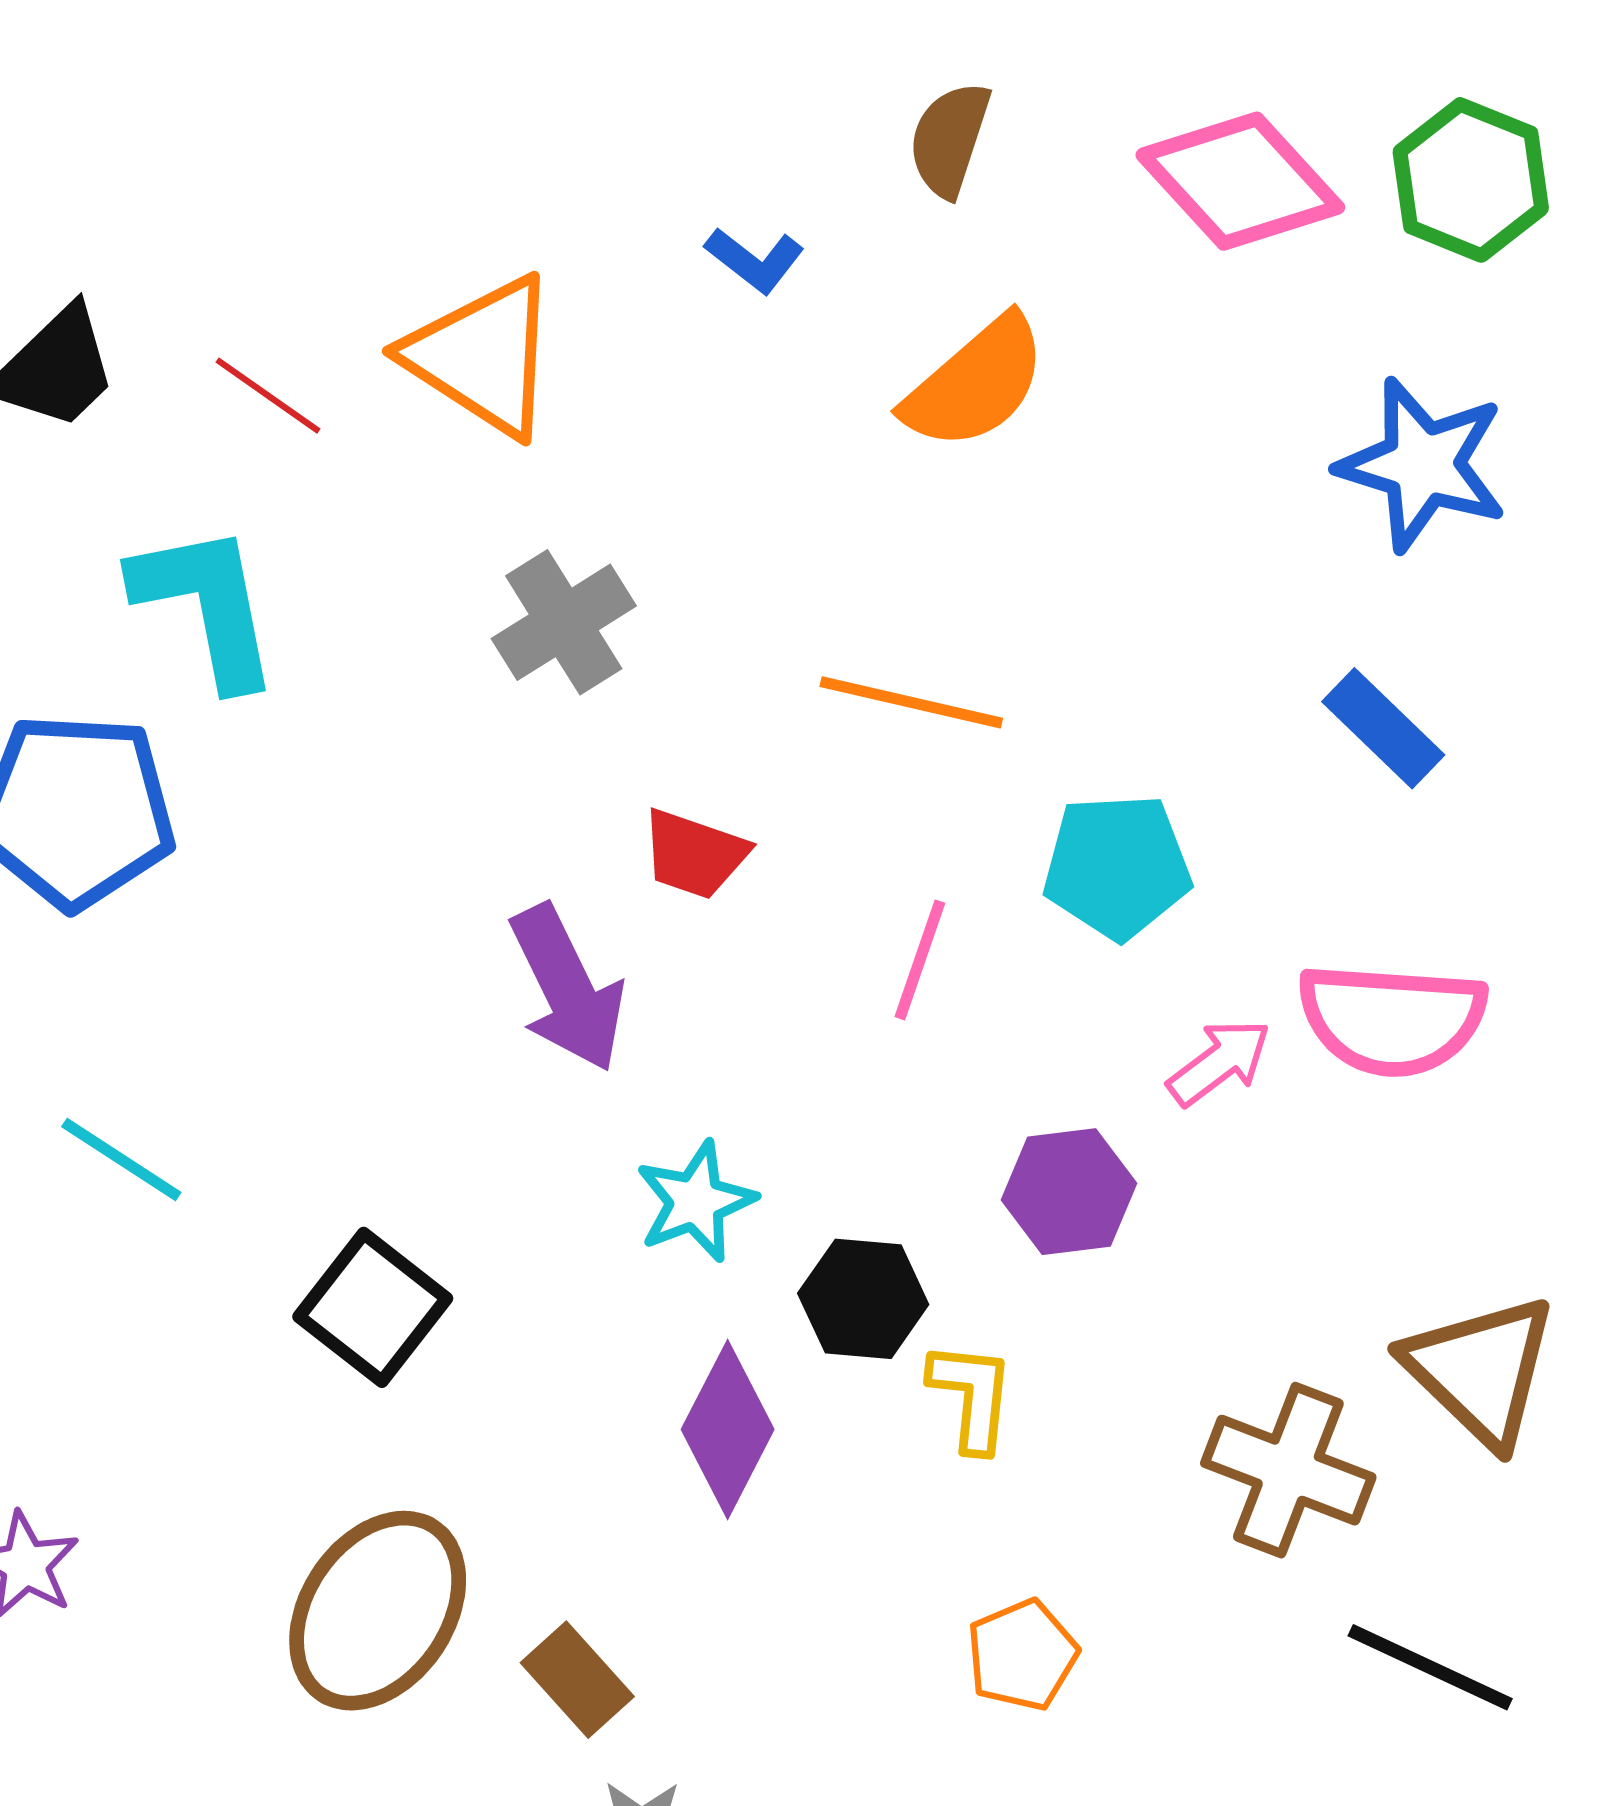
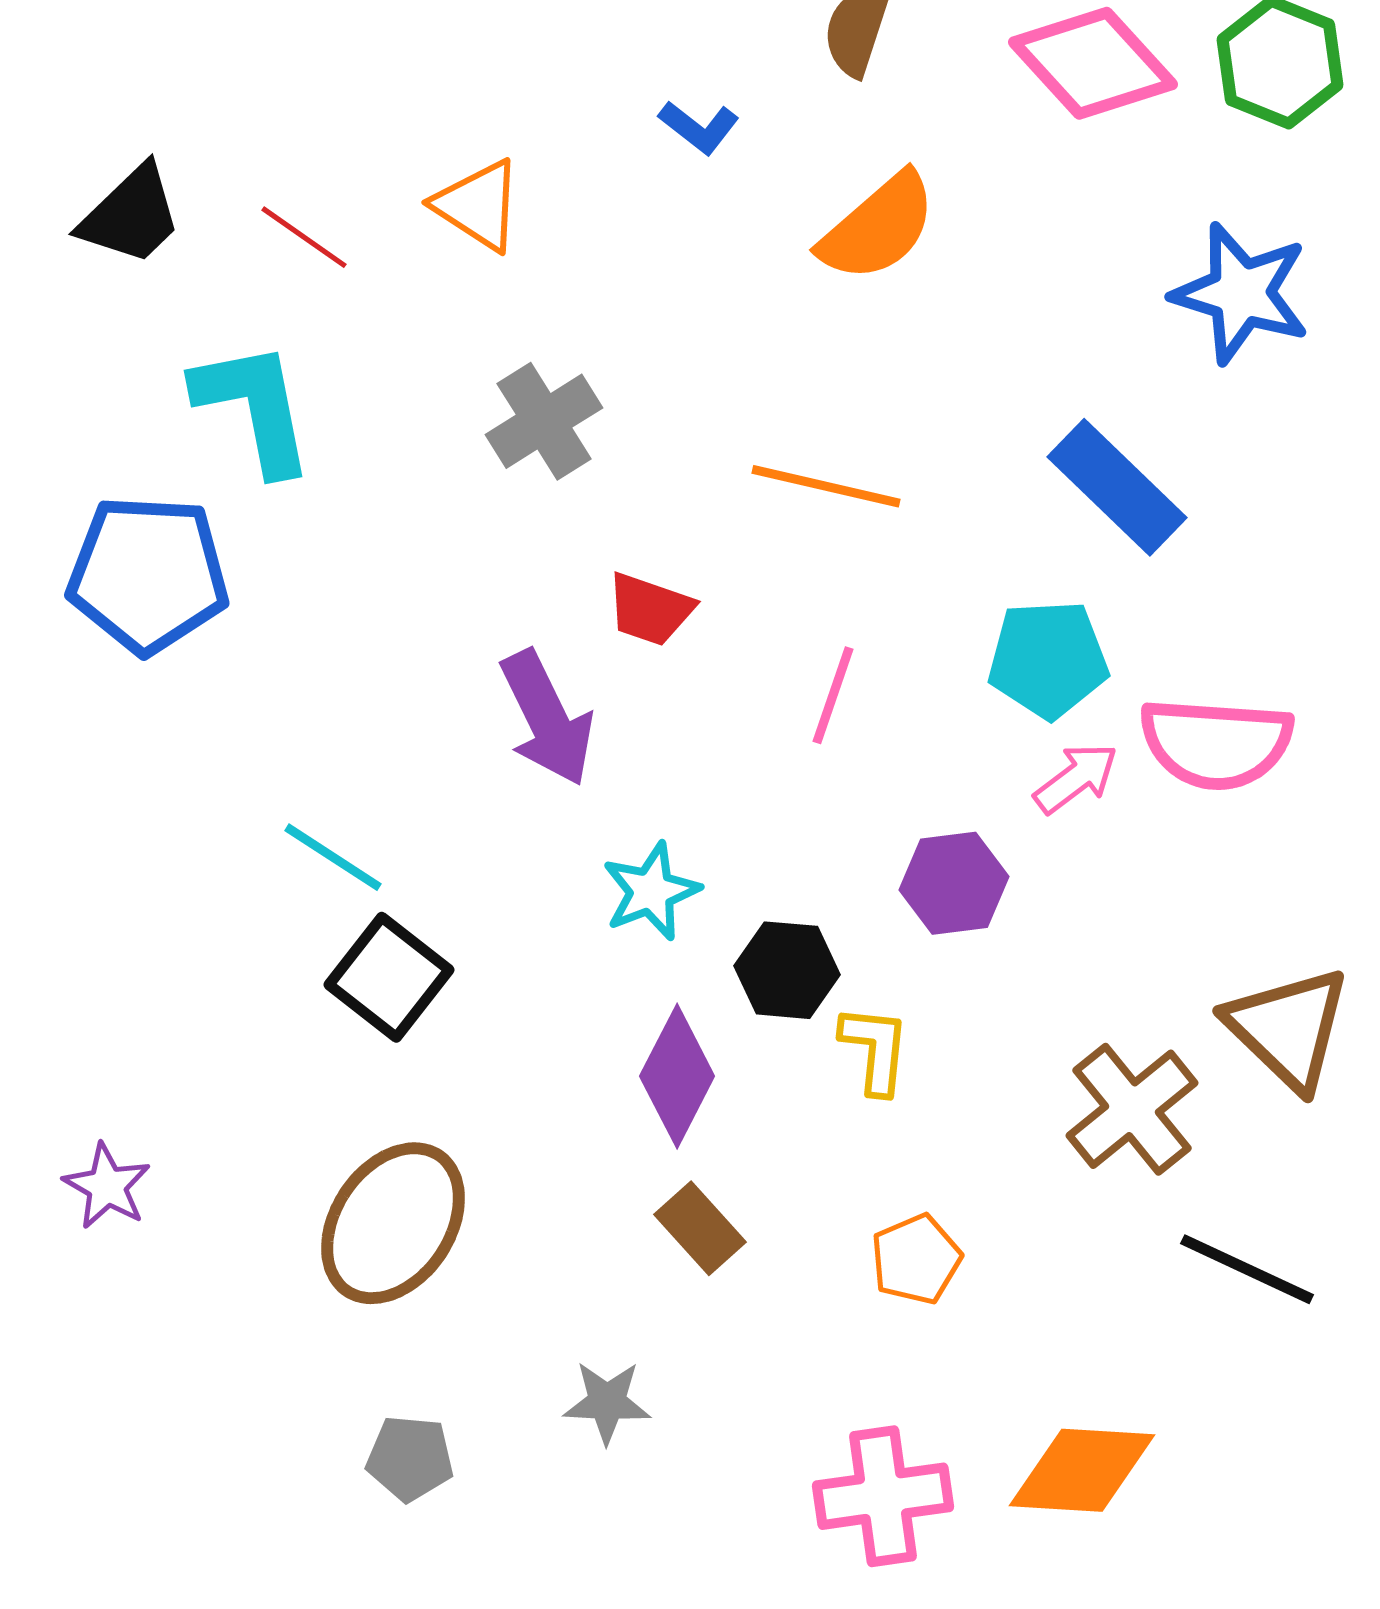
orange triangle: (482, 356) -> (478, 205), size x0.7
blue rectangle: (1383, 728) -> (1117, 487), moved, size x1.4
cyan pentagon: (1117, 866) -> (1048, 659), moved
cyan line: (121, 1160) -> (333, 857), moved
brown cross: (1288, 1470) -> (1132, 1109), turned 30
brown rectangle: (577, 1680) -> (700, 1228), moved

